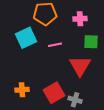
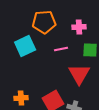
pink line: (55, 45) -> (61, 49), moved

